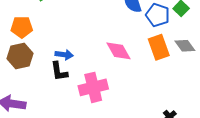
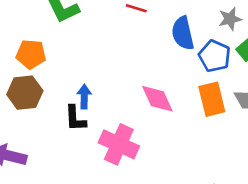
blue arrow: (64, 55) -> (84, 97), turned -102
pink cross: (93, 87) -> (119, 144), turned 32

